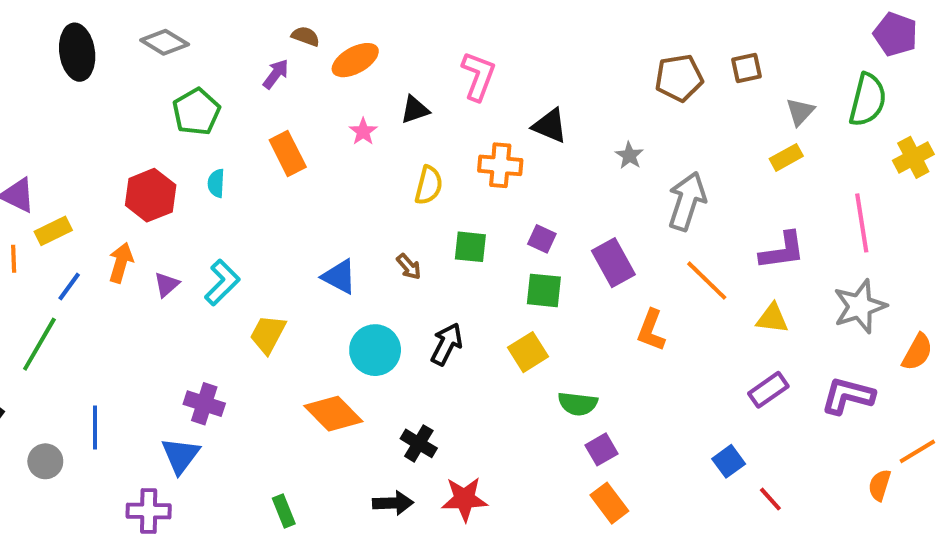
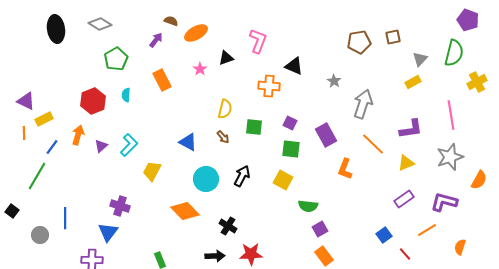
yellow semicircle: (429, 185) -> (225, 109), moved
yellow triangle: (772, 318) -> (406, 163), turned -30
yellow square: (528, 352) -> (283, 180), turned -30
orange line: (917, 451) -> (427, 230), moved

